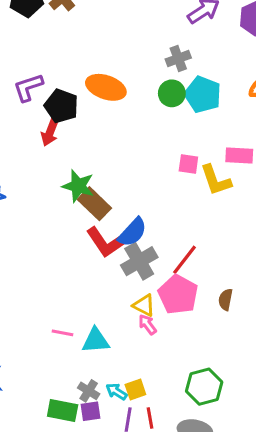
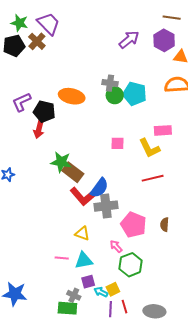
gray cross: (178, 59) -> (110, 83), moved, turned 35
pink square: (188, 164) -> (118, 143), moved
red line: (184, 260) -> (153, 178), moved, turned 45
gray cross: (139, 261) -> (106, 206), turned 30
yellow triangle: (144, 305) -> (82, 233), moved
green hexagon: (204, 387) -> (131, 265), moved
gray cross: (89, 391) -> (74, 295), moved
purple square: (90, 411) -> (88, 282), moved

